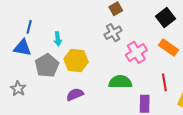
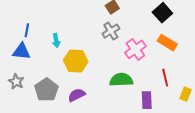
gray pentagon: (47, 66) -> (46, 90), moved
gray star: (18, 89) -> (16, 82), moved

